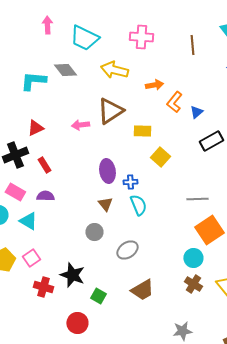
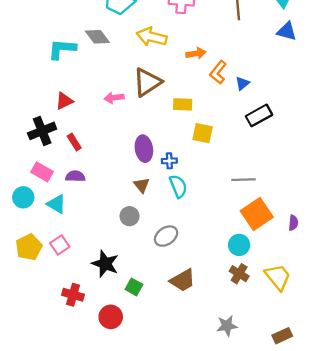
yellow square: (160, 157) -> (203, 133), turned -30
red cross: (43, 287) -> (73, 295), moved

